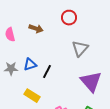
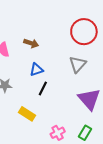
red circle: (69, 18) -> (84, 32), moved, size x1.6
blue triangle: (30, 65) -> (36, 70), moved

